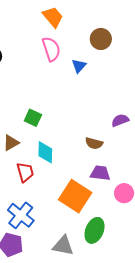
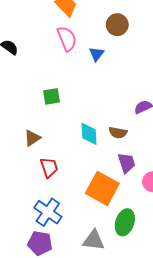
green square: (33, 118) -> (51, 96), moved, turned -30
cyan diamond: (45, 152) -> (89, 134), moved
purple trapezoid: (100, 173) -> (126, 163), turned 70

